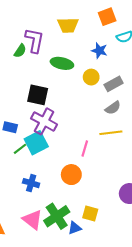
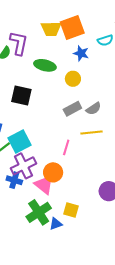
orange square: (107, 17) -> (72, 28), moved, size x1.4
gray rectangle: (114, 84) -> (72, 109), moved
purple cross: (44, 121) -> (23, 166), moved, turned 35
pink triangle: (32, 220) -> (44, 185), moved

